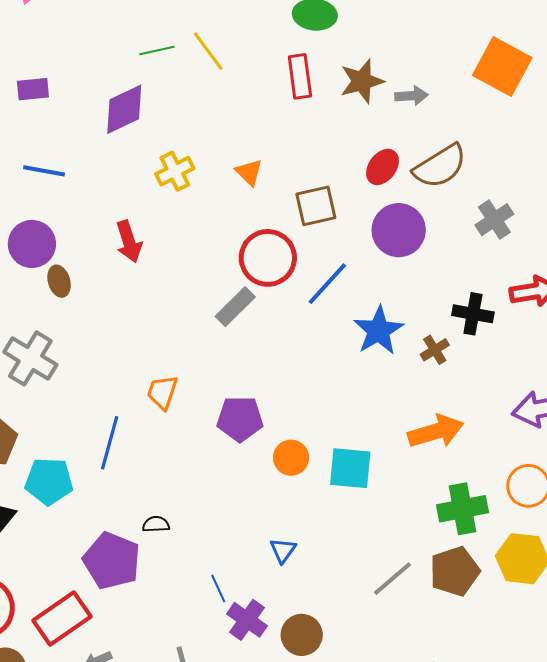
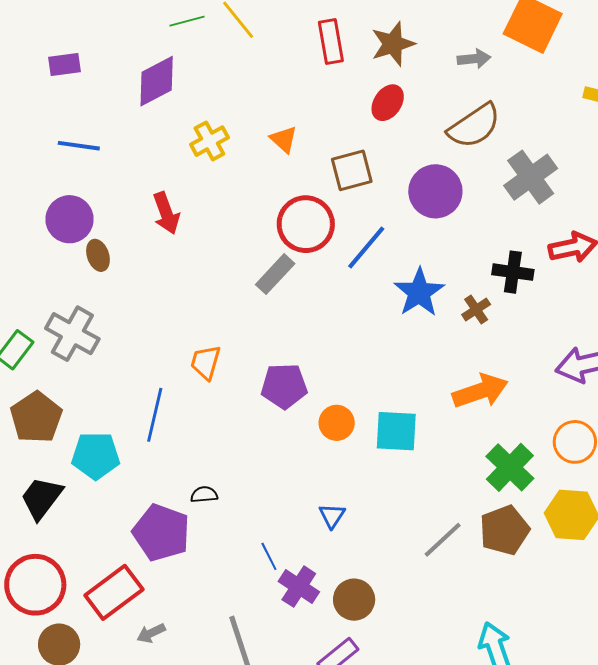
gray arrow: (412, 96) -> (474, 59), moved
red ellipse: (383, 167) -> (388, 103), moved
gray cross: (494, 220) -> (531, 177), size x1.4
green cross: (462, 509) -> (510, 467), turned -33

